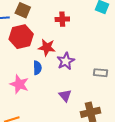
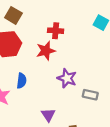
red star: (47, 47) -> (46, 51), moved, turned -30
purple star: (66, 61) -> (67, 78), moved, turned -30

